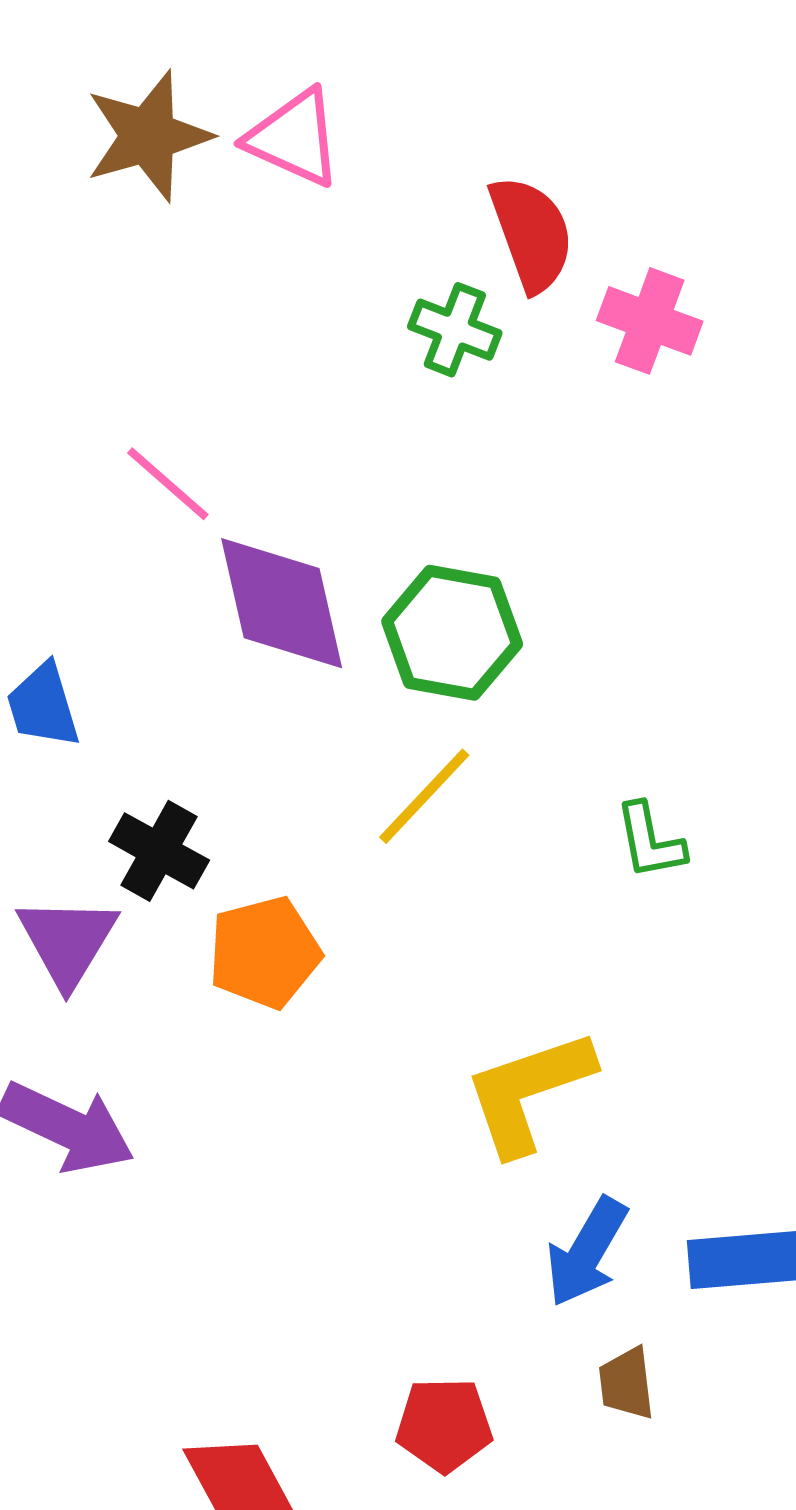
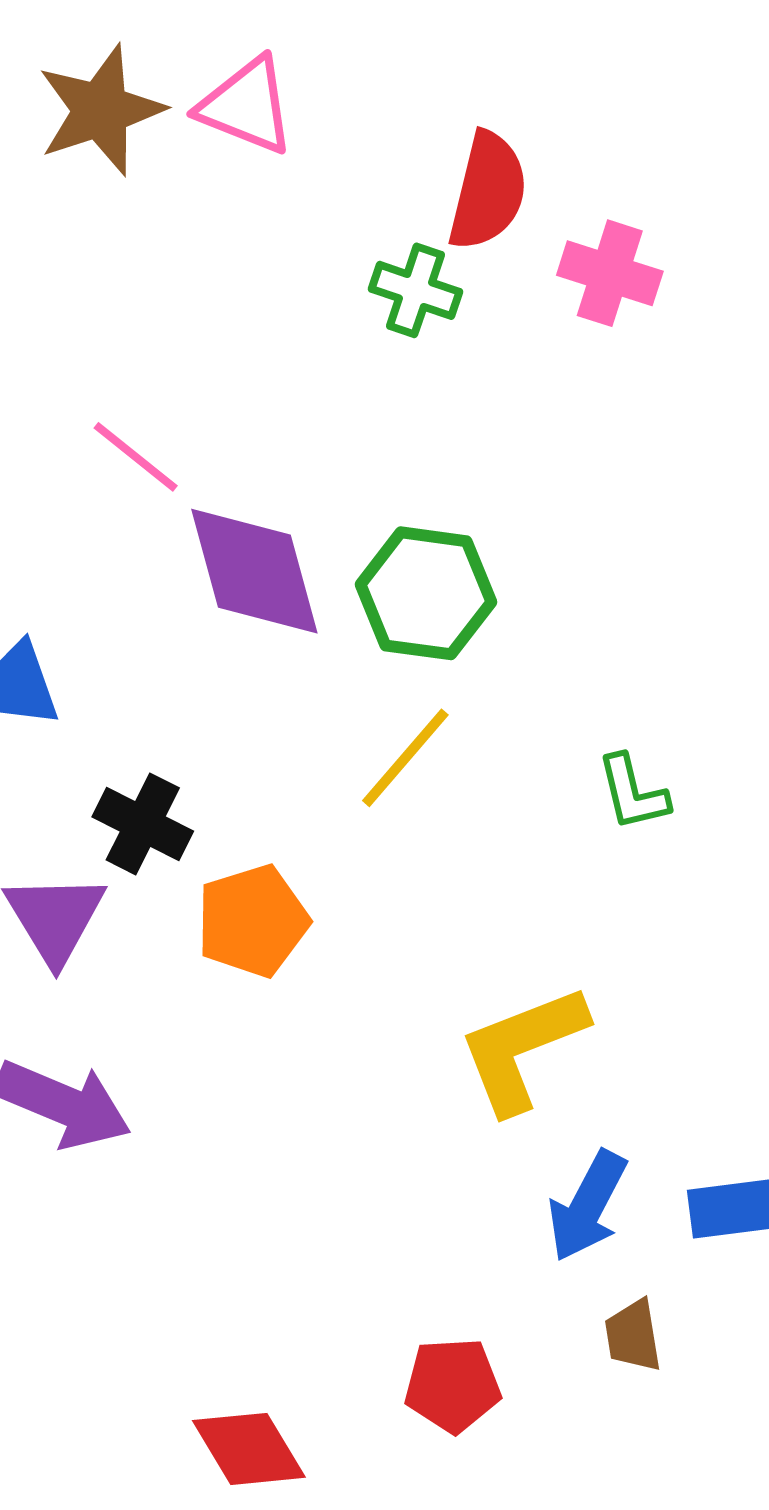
red semicircle: (531, 234) -> (488, 191), turned 36

